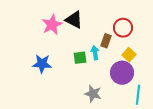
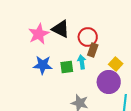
red circle: (123, 28) -> (88, 37), moved
blue star: (42, 64) -> (43, 65), moved

